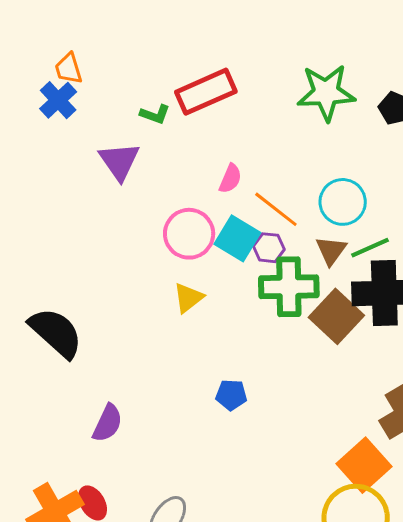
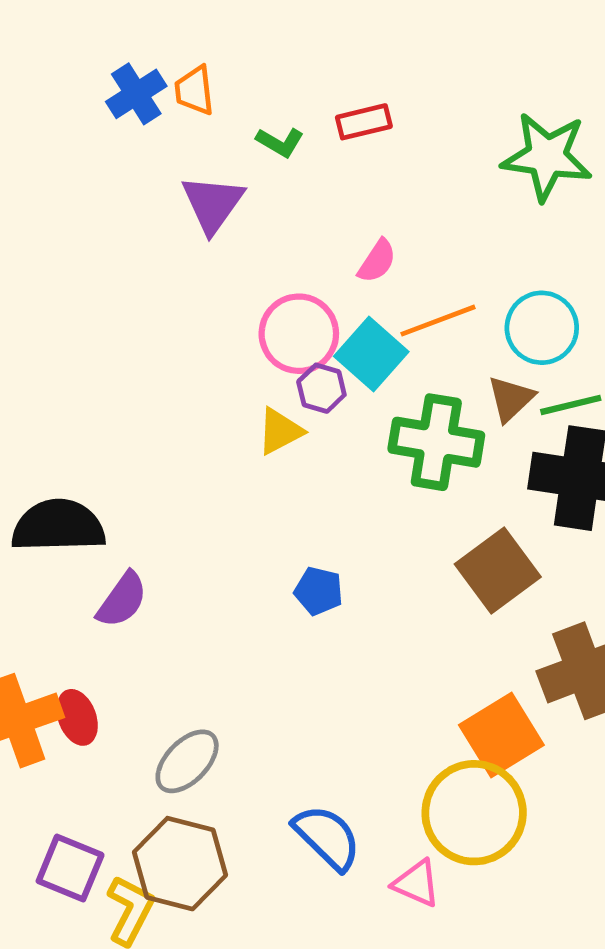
orange trapezoid: (69, 69) -> (194, 90), moved
red rectangle: (206, 92) -> (364, 122), size x0.6
orange line: (276, 209) -> (438, 321), turned -69
purple hexagon: (269, 248) -> (321, 388), moved
brown square: (336, 316) -> (498, 570), moved
black semicircle: (56, 333) -> (58, 526), moved, turned -54

